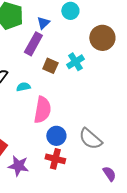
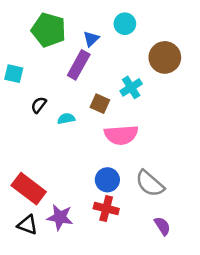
brown square: (50, 66) -> (100, 104), moved
pink semicircle: (42, 110) -> (121, 135), moved, turned 76
purple semicircle: (109, 174) -> (162, 226), moved

